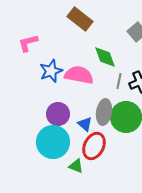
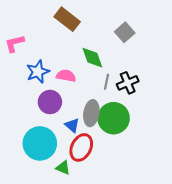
pink semicircle: (79, 75) -> (66, 76), size x0.7
purple circle: (58, 114) -> (50, 102), moved

